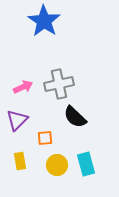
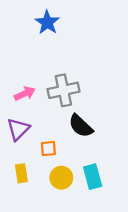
blue star: (44, 21) -> (47, 22), size x0.7

